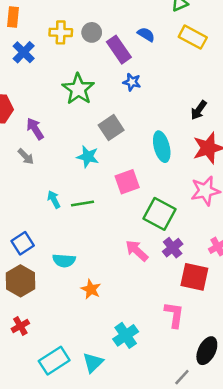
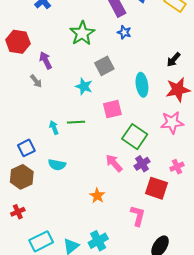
cyan arrow: (54, 199) -> (54, 128), moved
orange star: (91, 289) -> (97, 196), moved
cyan cross: (126, 335) -> (98, 241), moved

